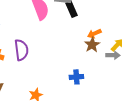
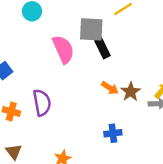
orange arrow: (94, 34) -> (110, 88), moved, turned -120

